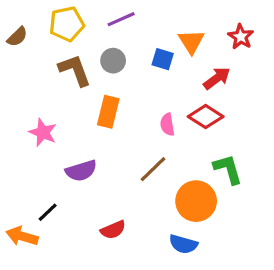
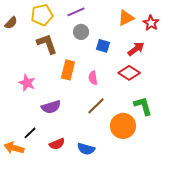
orange triangle: (191, 41) -> (126, 18), moved, turned 36
blue square: (163, 59) -> (103, 46), moved
gray circle: (113, 61) -> (81, 32), moved
pink semicircle: (167, 124) -> (93, 78), moved
red semicircle: (113, 230) -> (57, 144), moved
blue semicircle: (183, 244) -> (86, 149), moved

